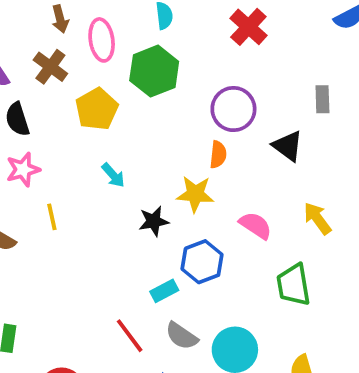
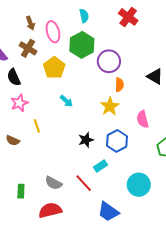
purple circle: (233, 109) -> (109, 61), moved
yellow star: (195, 194) -> (110, 106), turned -30
black star: (154, 221) -> (86, 140), moved
pink semicircle: (256, 225) -> (143, 119), turned -132
cyan rectangle: (164, 291) -> (100, 166), moved
gray semicircle: (182, 336) -> (53, 183), moved

